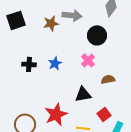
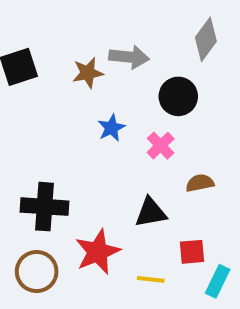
blue star: (55, 63) -> (111, 128), moved
black cross: (29, 64) -> (44, 207), moved, size x1.6
red square: (104, 114) -> (192, 252), turned 32

